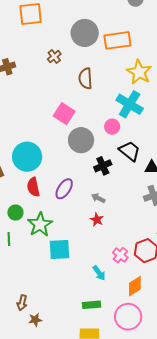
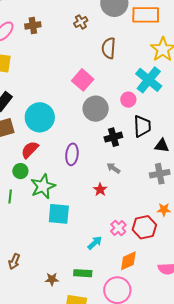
black trapezoid: (130, 151) -> (142, 126), turned 40
red semicircle: (33, 187) -> (30, 150), moved, turned 48
purple ellipse: (64, 189) -> (72, 154), turned -35
gray arrow: (98, 198) -> (113, 168), moved
cyan arrow: (99, 273) -> (95, 243), turned -105
brown star: (35, 320) -> (52, 279), moved

